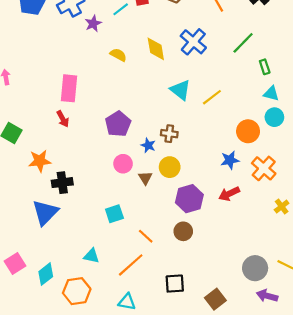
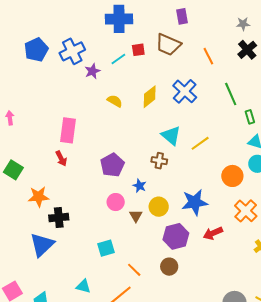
green line: (243, 43) -> (231, 94), turned -70
yellow diamond: (156, 49) -> (150, 97), turned 60
brown cross: (169, 134) -> (159, 161), moved
blue star: (230, 160) -> (195, 202), moved, size x1.5

